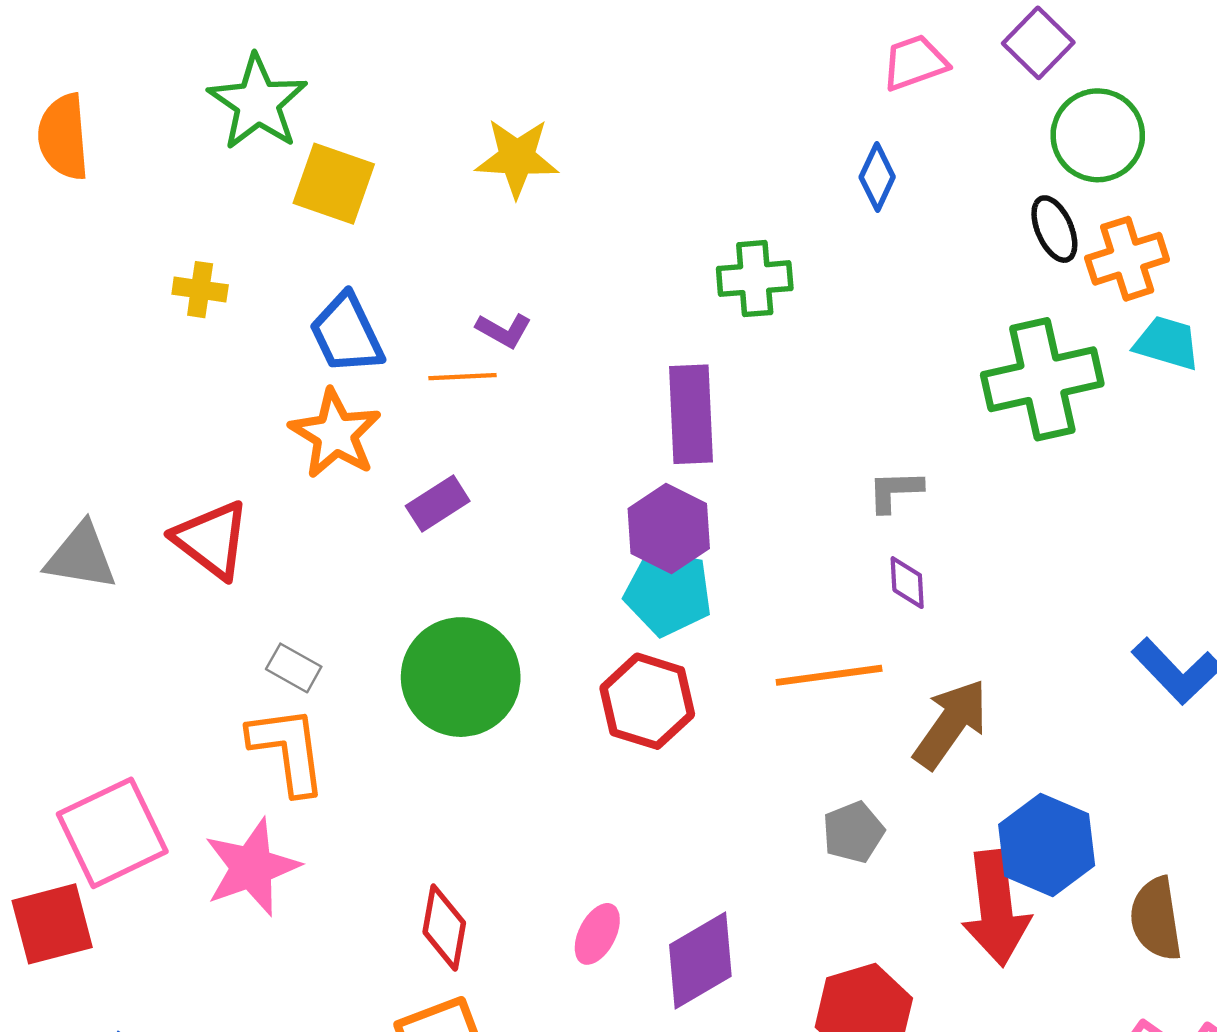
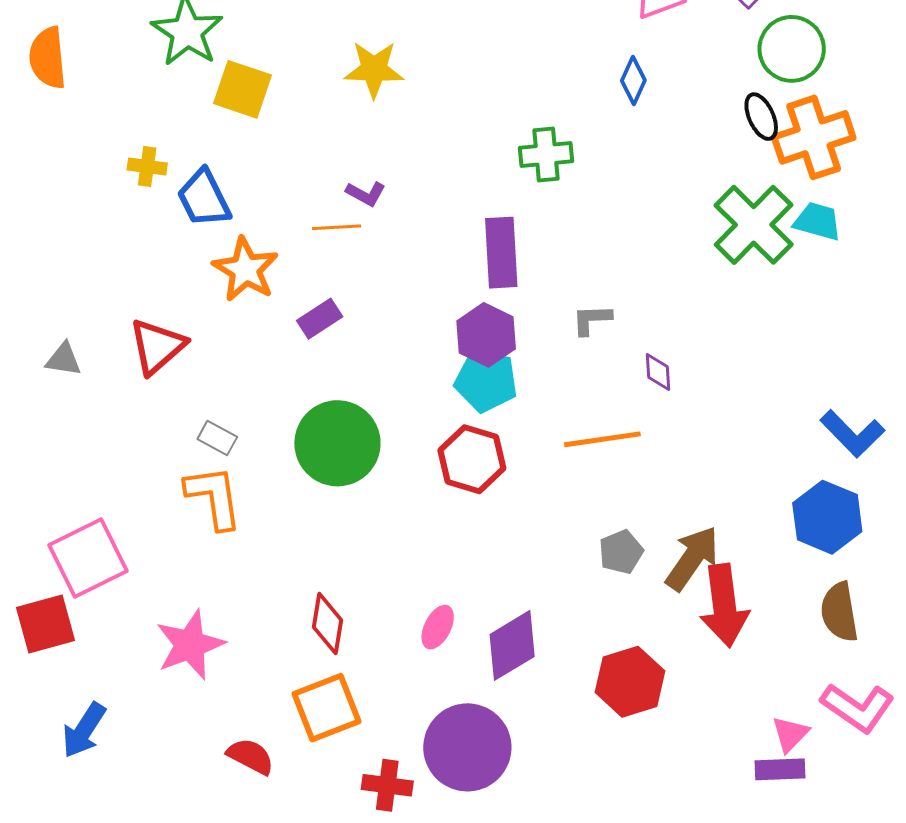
orange cross: (1127, 259) -> (814, 137), size x1.4
blue trapezoid: (347, 334) -> (204, 198), moved
cyan trapezoid: (1167, 343) -> (818, 221), moved
green cross: (1042, 379) -> (754, 225), turned -32
gray L-shape: (895, 491) -> (592, 319), moved
red triangle: (212, 540) -> (157, 346), turned 42
gray triangle: (81, 557) -> (63, 359), size x0.7
brown arrow: (951, 724) -> (692, 558), moved
blue hexagon: (1047, 845) -> (827, 517), moved
pink star: (252, 867) -> (190, 645), moved

